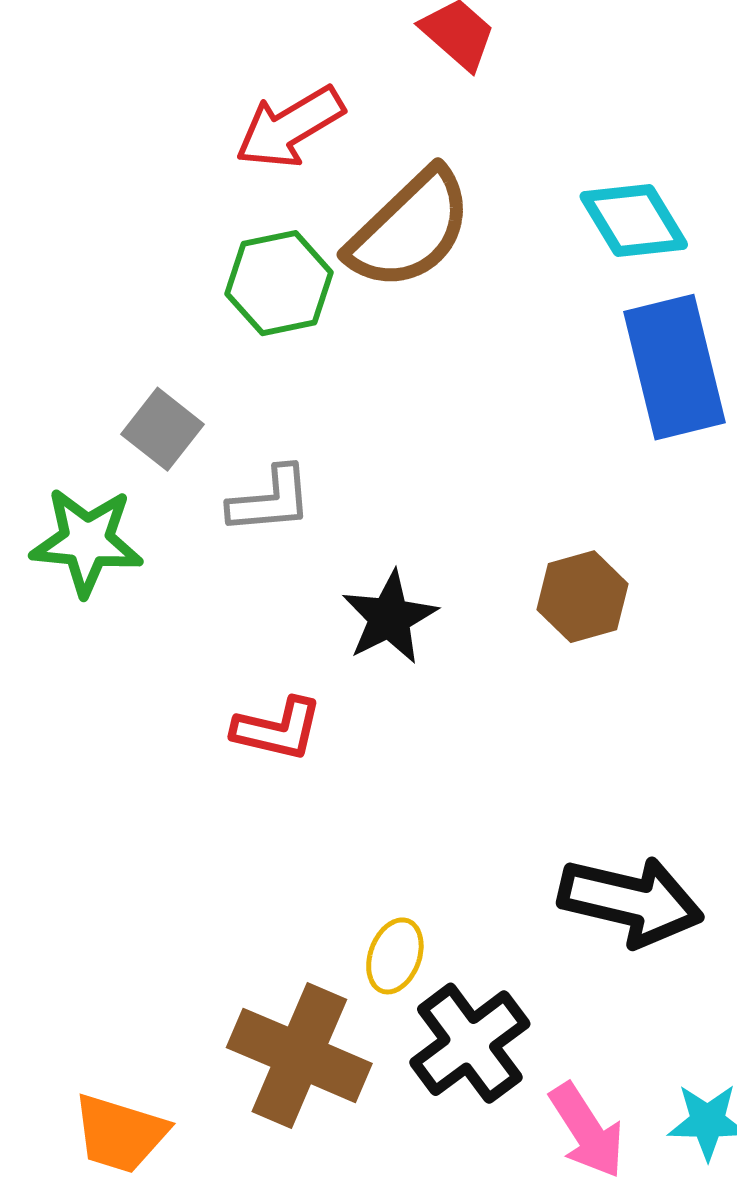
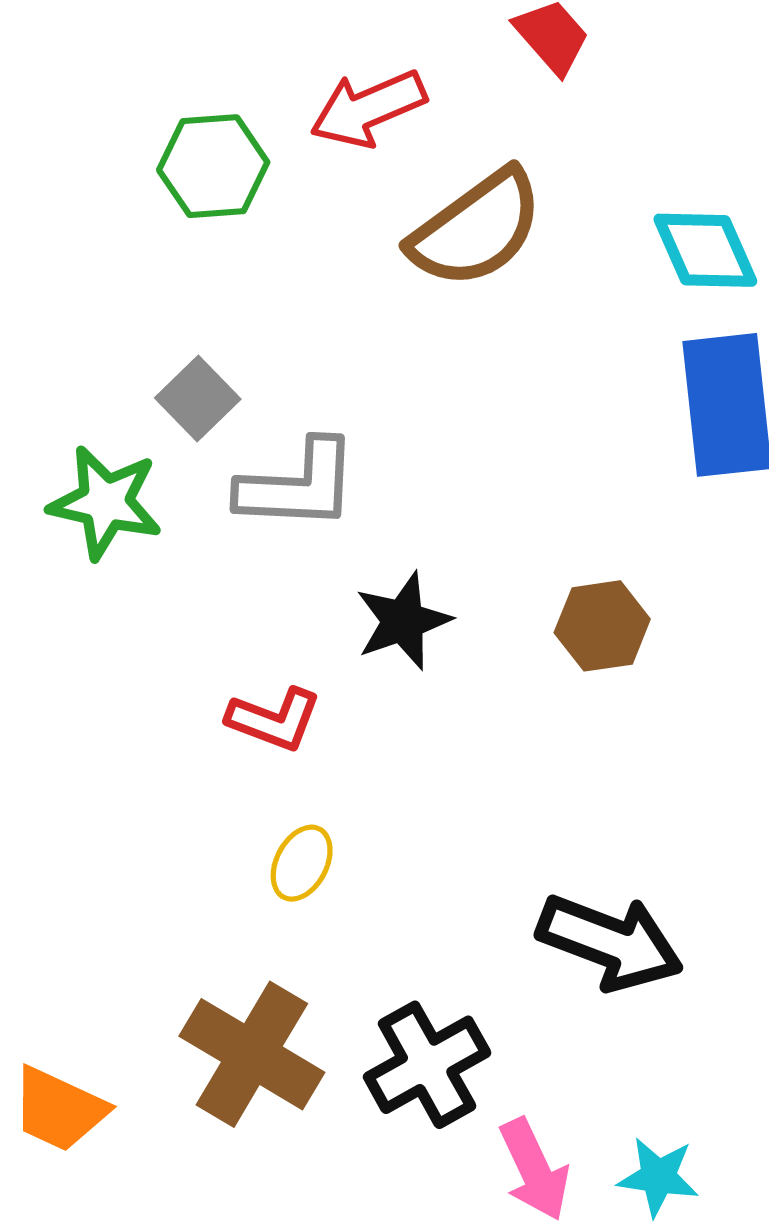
green hexagon: (279, 283) -> (213, 166), moved
gray L-shape: (270, 500) -> (298, 485), size x1.4
yellow ellipse: (395, 956) -> (302, 863), moved

